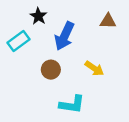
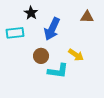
cyan rectangle: (19, 41) -> (15, 33), turned 30
cyan L-shape: (72, 104) -> (58, 71), moved

